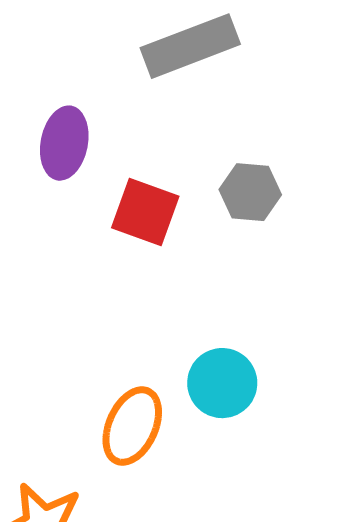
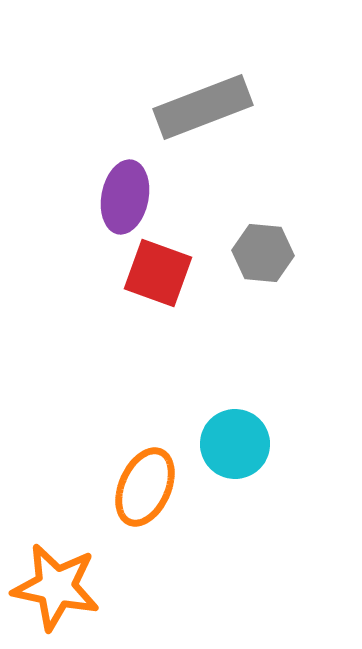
purple ellipse: (64, 143) -> (125, 197), moved

